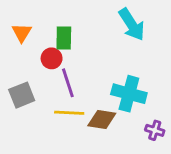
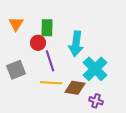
cyan arrow: (132, 24) -> (76, 44), moved, turned 40
cyan cross: (129, 94) -> (95, 69), turned 30
purple cross: (155, 130) -> (96, 101), moved

